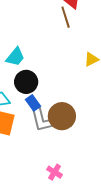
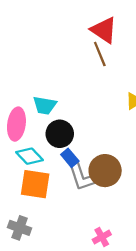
cyan trapezoid: (15, 57) -> (45, 105), turned 65
pink cross: (55, 172) -> (102, 237), turned 35

